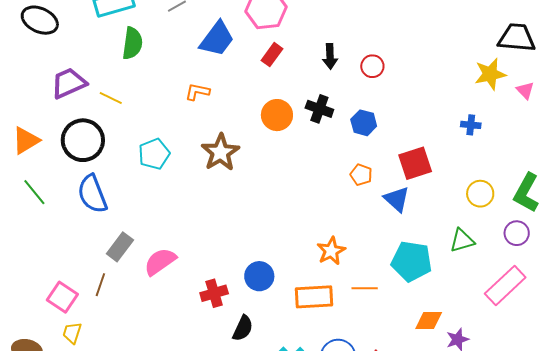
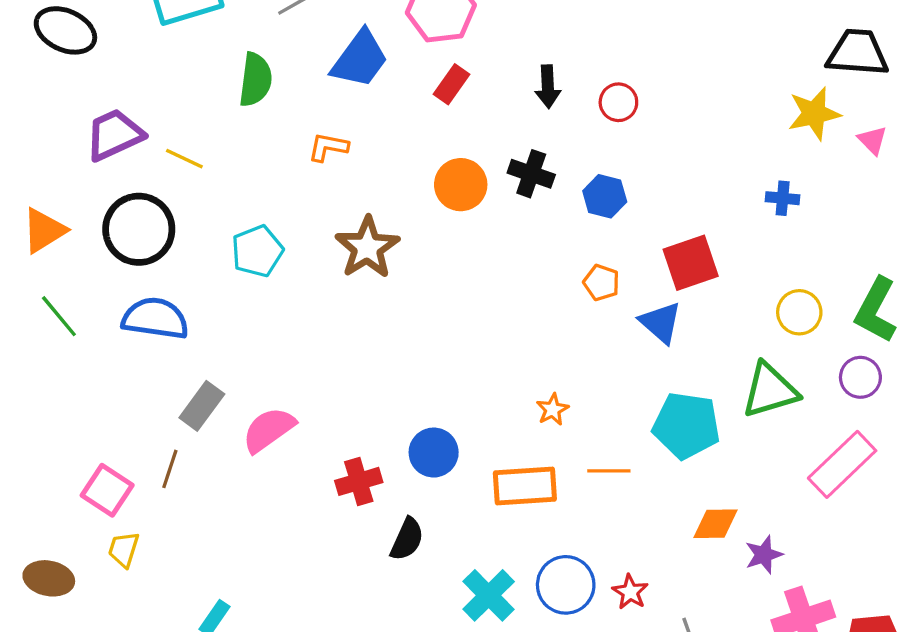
green semicircle: (132, 43) -> (256, 80), moved
blue semicircle: (92, 194) -> (155, 318), turned 120
green triangle: (462, 241) -> (770, 390), size x1.4
orange star: (331, 251) -> (553, 409), size x0.7

